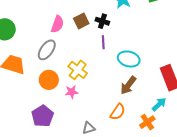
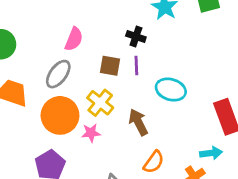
brown square: (81, 21) -> (110, 66), moved, turned 35
orange circle: (49, 80) -> (60, 115), size x1.4
brown arrow: (128, 85) -> (138, 122), moved, turned 114
cyan arrow: (159, 104) -> (211, 153), turned 35

